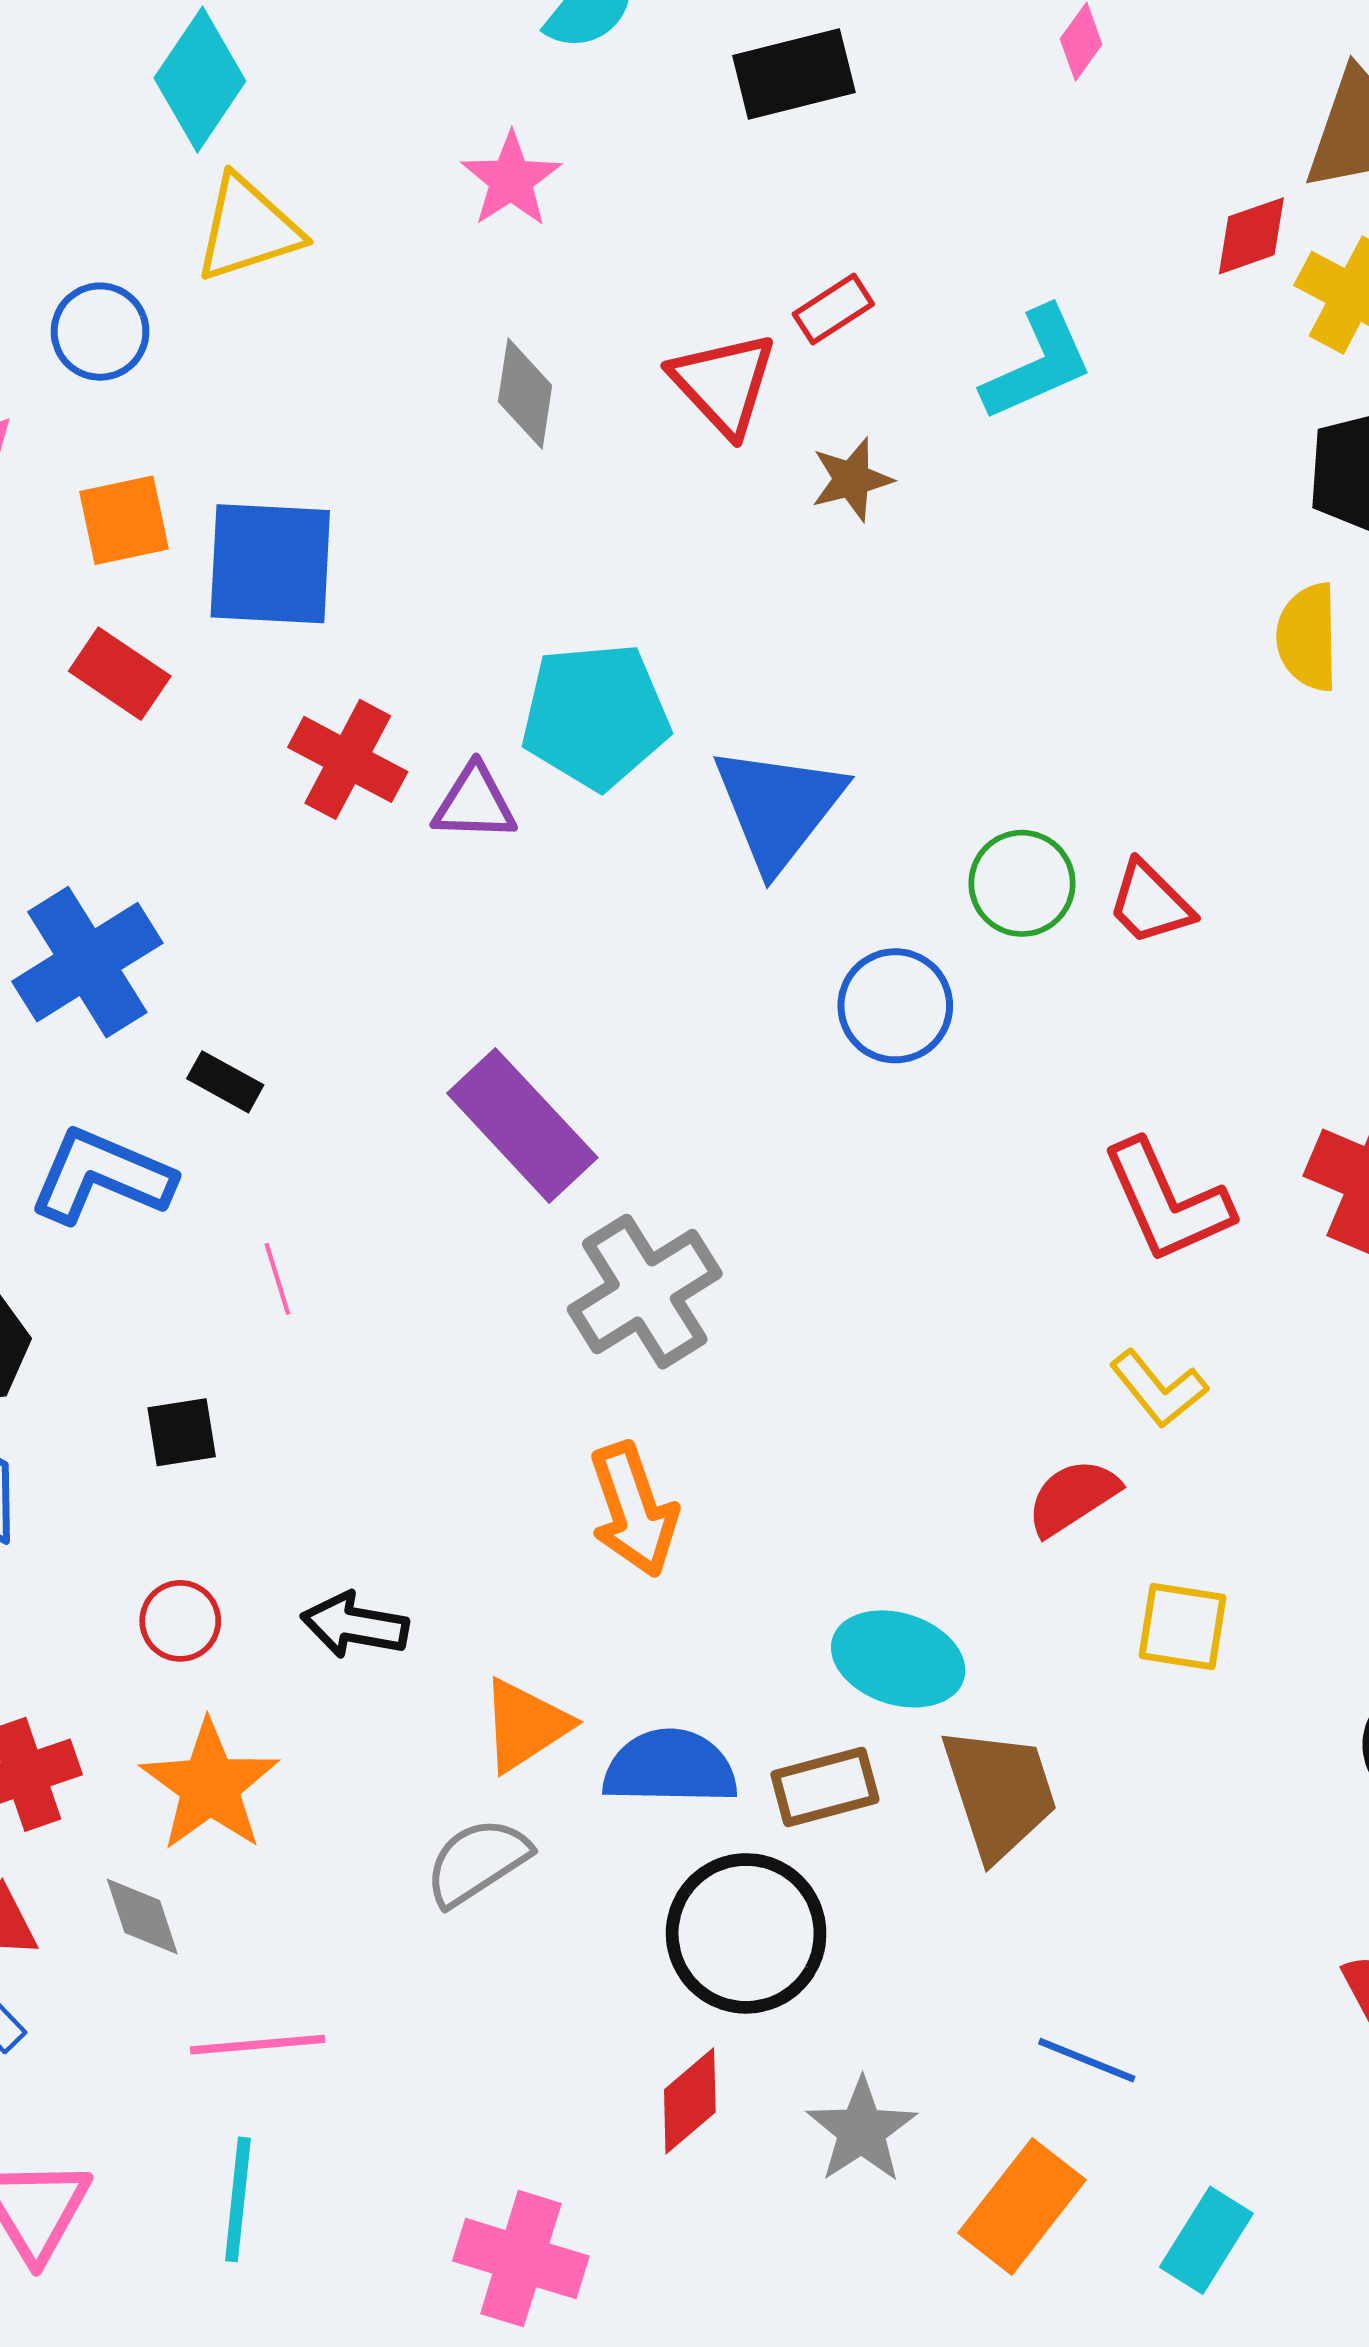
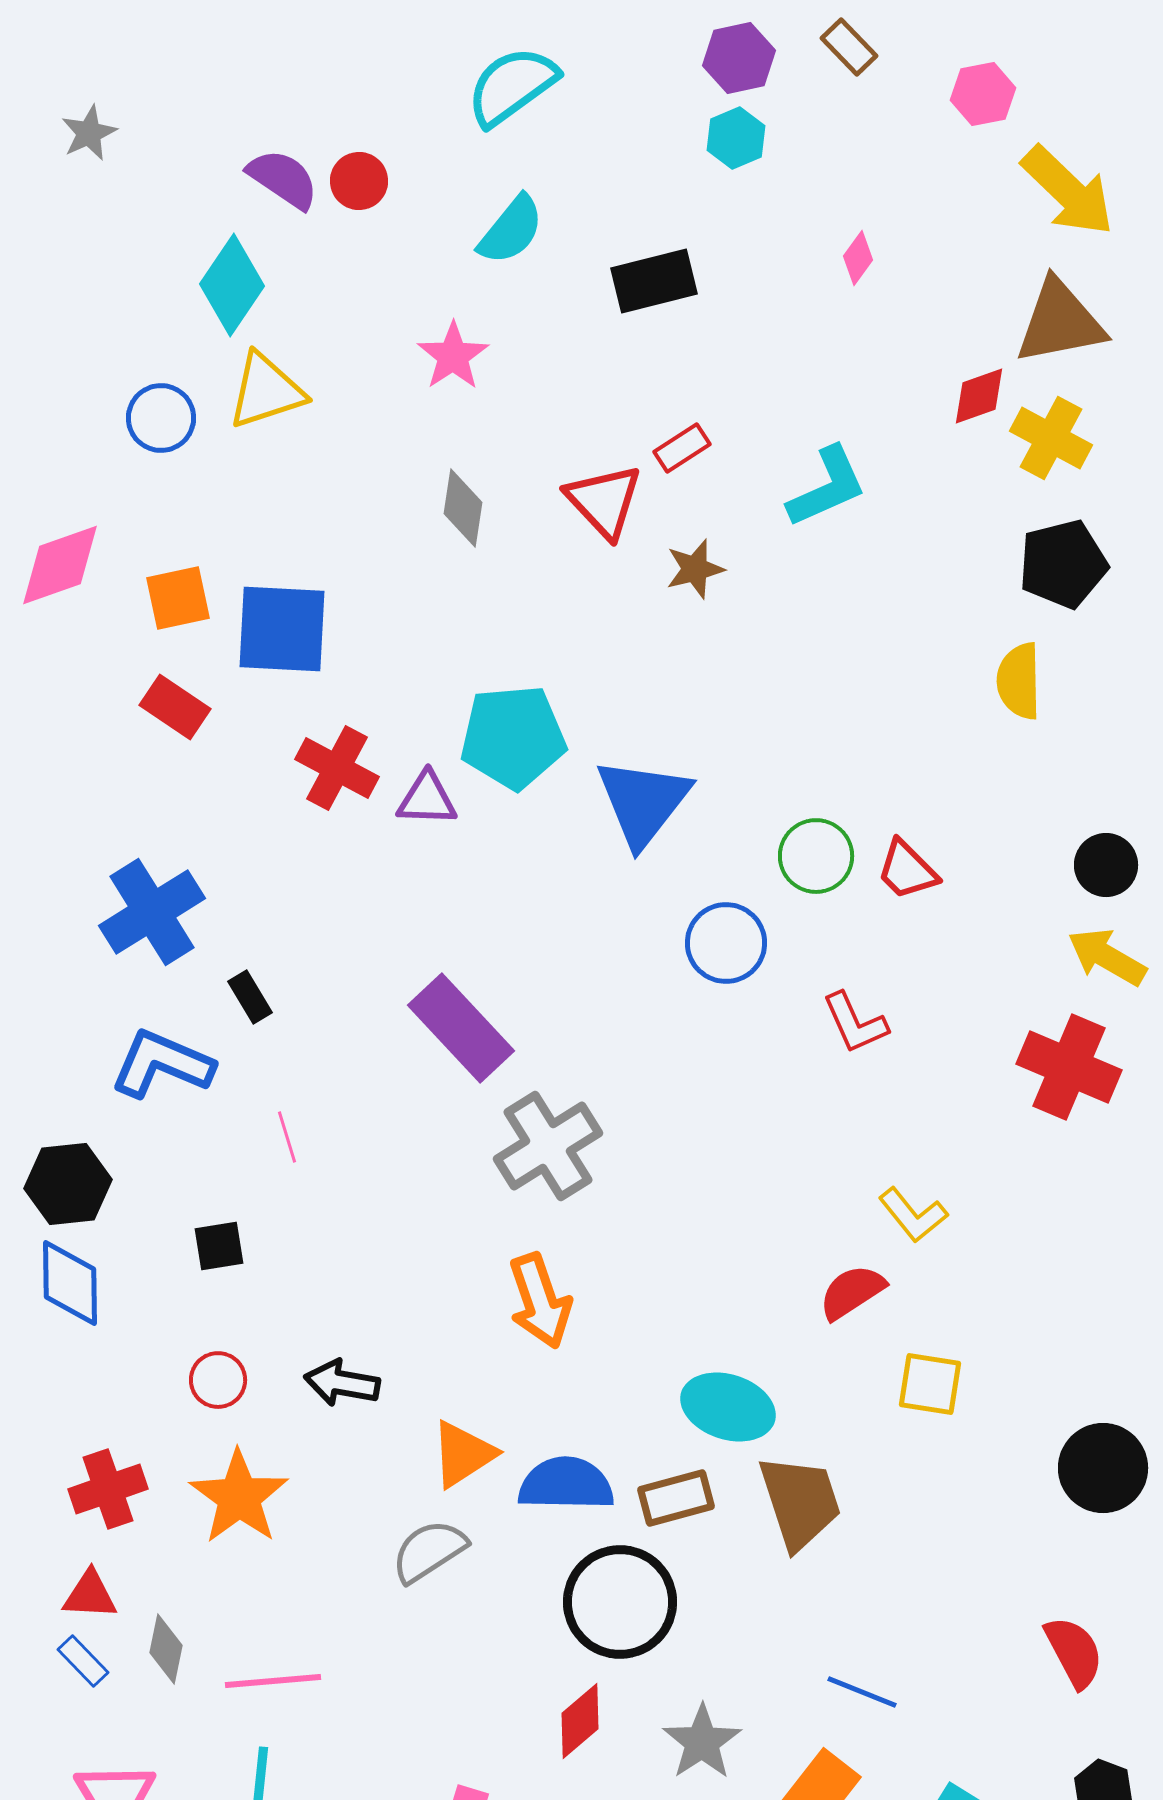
blue circle: (100, 332) -> (161, 418), moved
black rectangle: (225, 1082) -> (250, 997), turned 30
red L-shape: (1167, 1201) -> (855, 1023), moved, size x0.7
gray diamond: (142, 1917) -> (166, 1649), moved, turned 30

